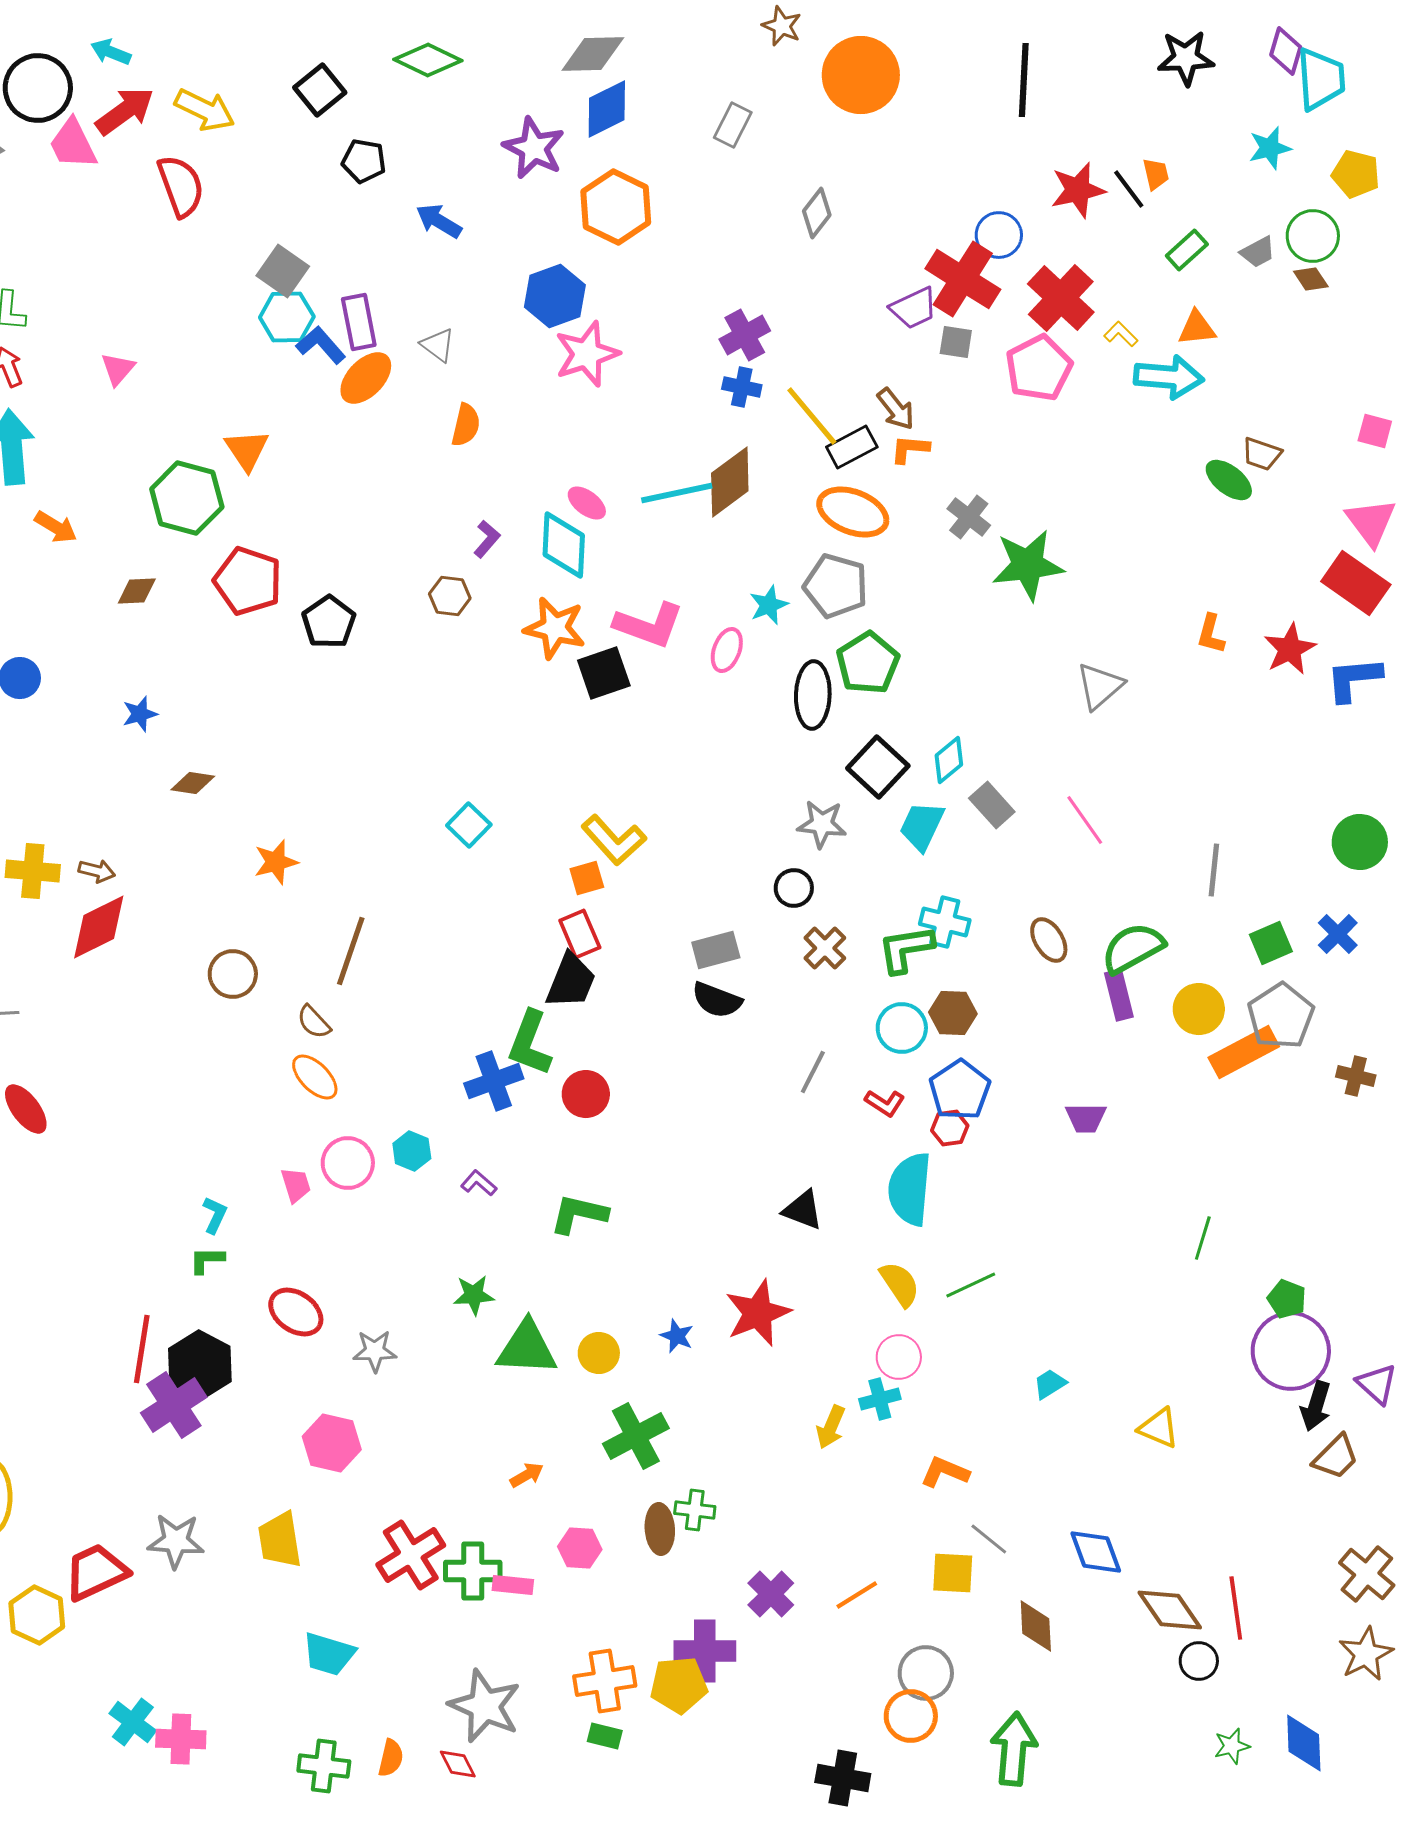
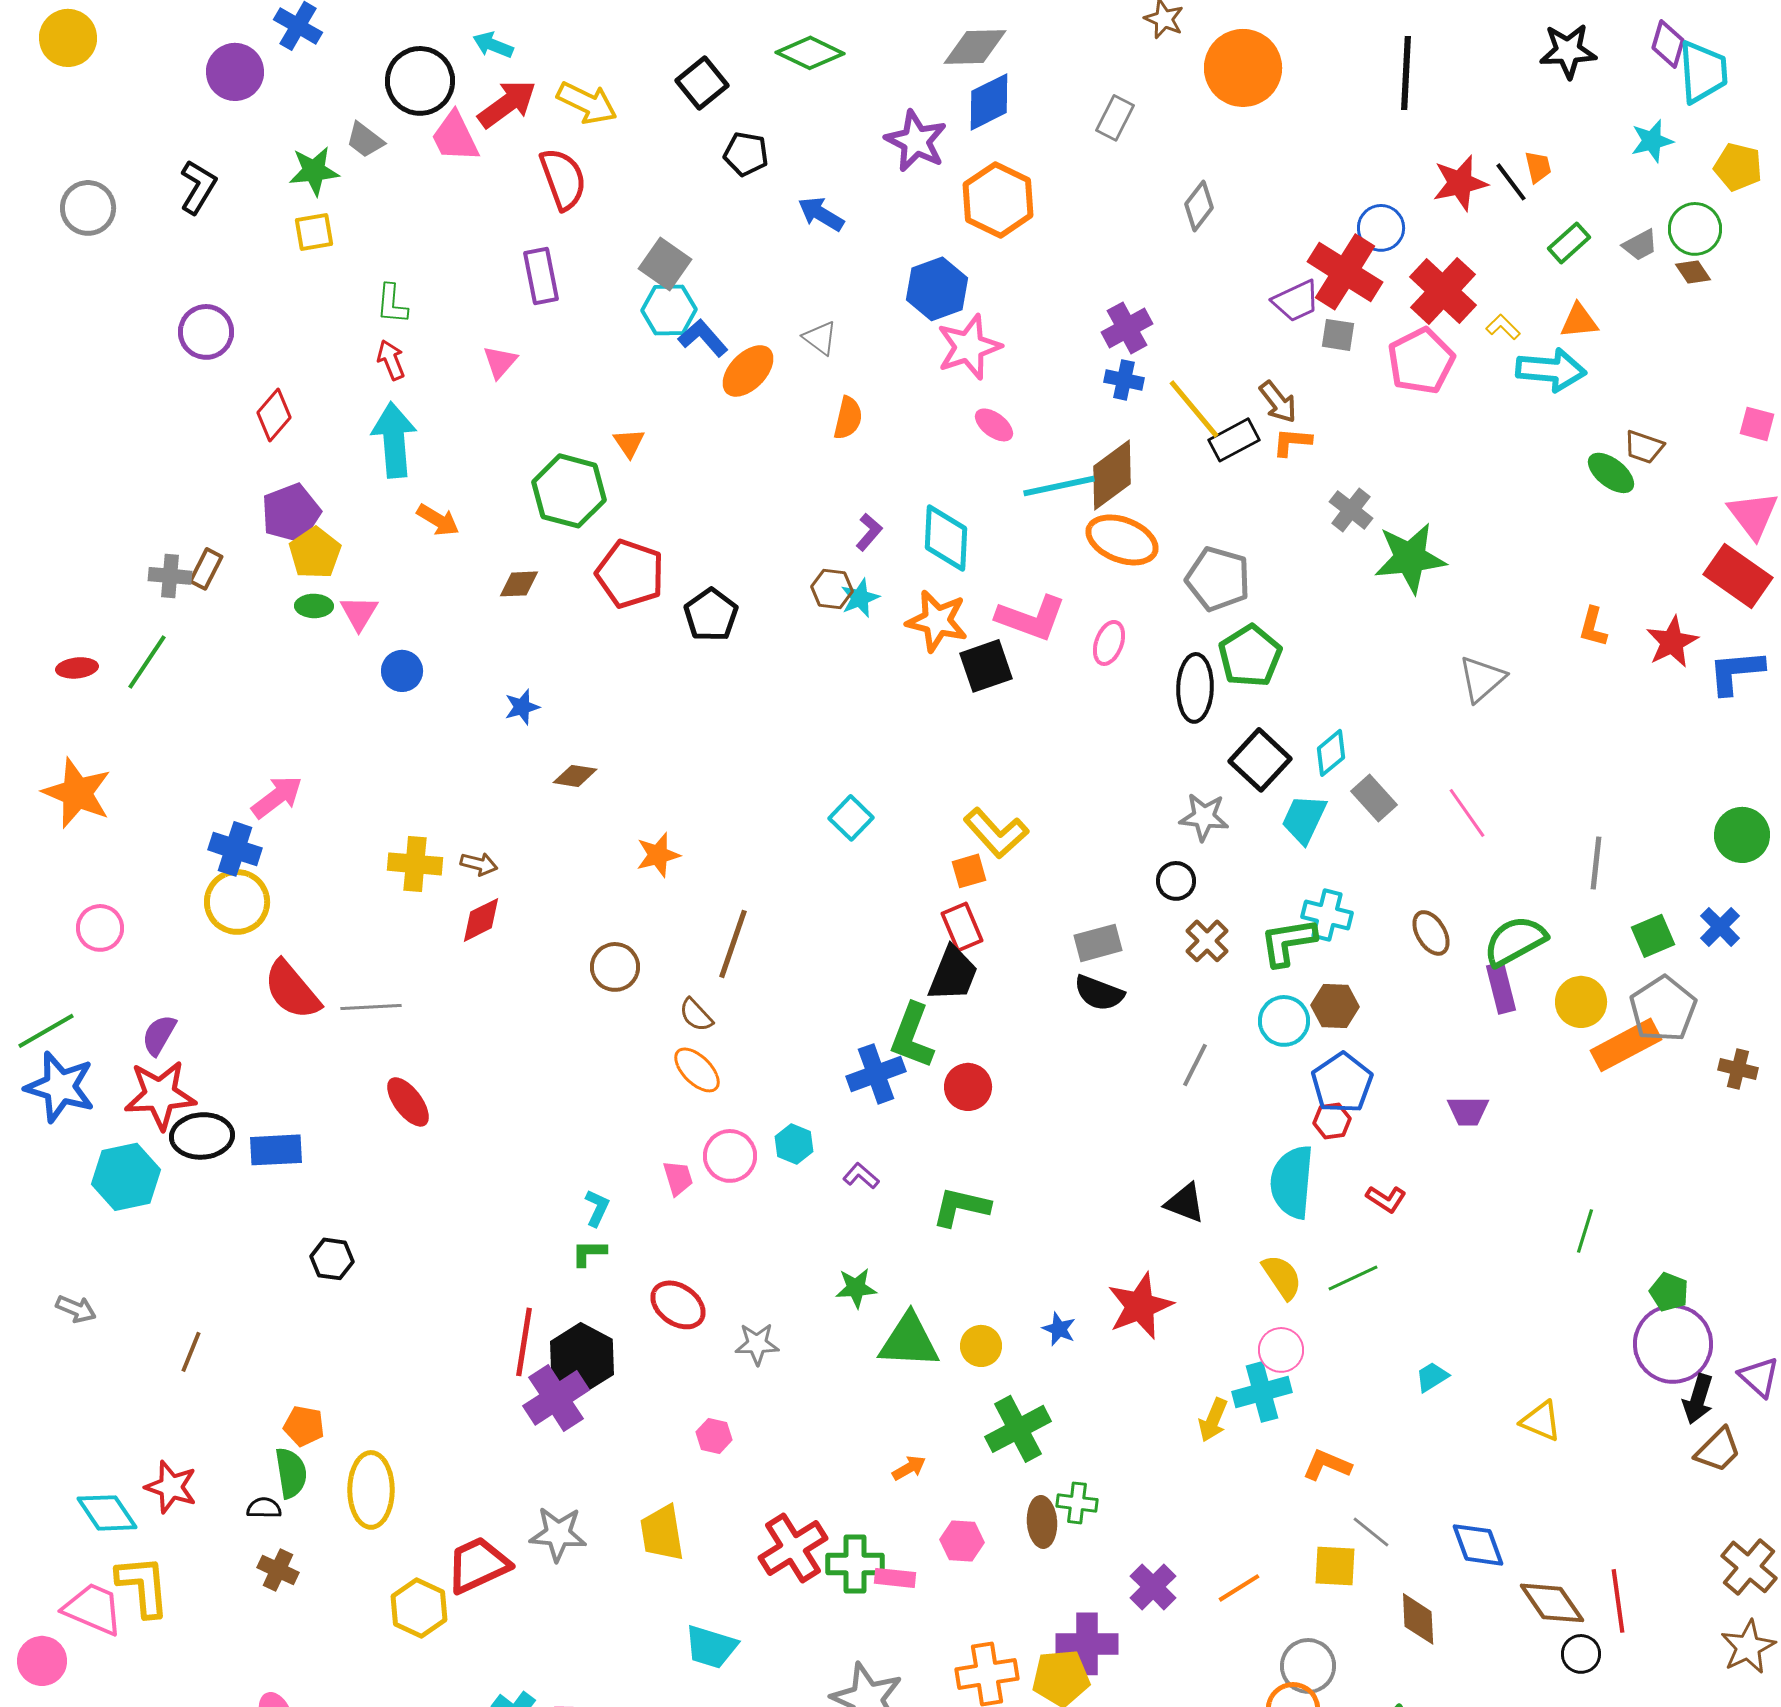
purple rectangle: (359, 322) -> (541, 276), moved
orange triangle: (247, 450) -> (629, 443), size x0.7
pink ellipse: (587, 503) -> (994, 425), moved
orange ellipse: (853, 512) -> (1122, 540), moved
cyan star: (769, 605) -> (860, 598), moved
red diamond: (99, 927) -> (481, 920), size x0.7
red L-shape: (885, 1103) -> (1386, 1199), moved
cyan cross: (880, 1399) -> (1262, 1392), size x1.4
pink hexagon: (332, 1443) -> (714, 1436), size x0.6

